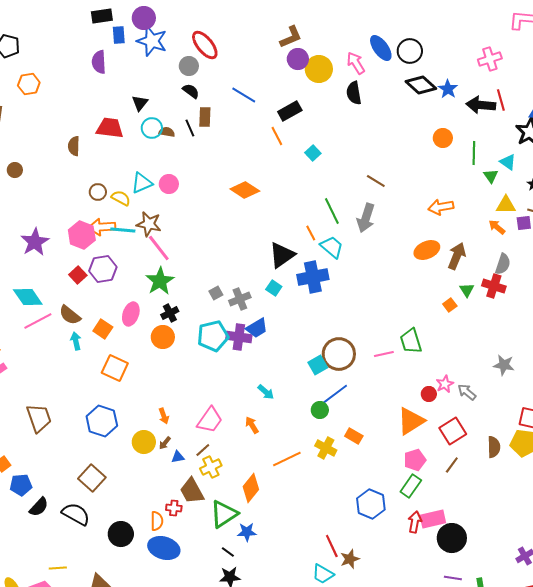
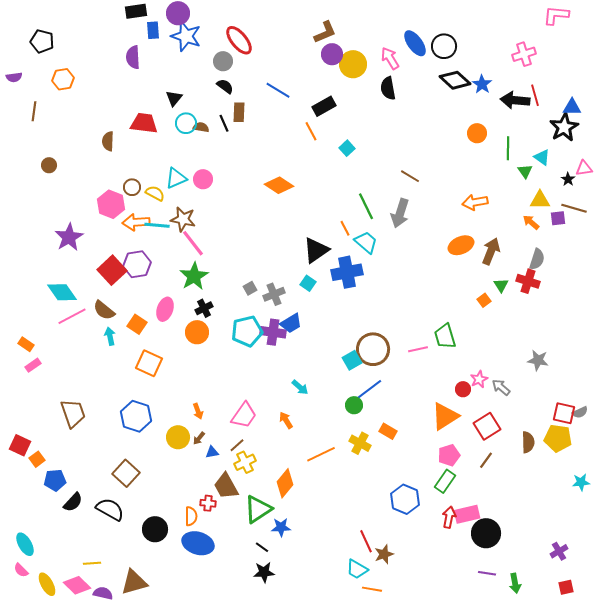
pink hexagon: (82, 235) -> (111, 204), moved
red square: (78, 275) -> (112, 270), size x1.6

